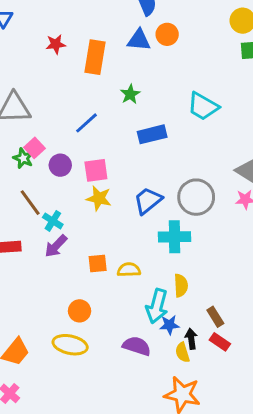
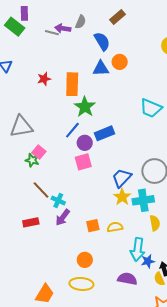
green star: (130, 94) -> (85, 107), moved, size x1.5
blue rectangle: (152, 134) -> (104, 133), moved
purple circle: (60, 165) -> (85, 143), moved
yellow star: (99, 198) -> (122, 197), moved, turned 30
yellow semicircle: (181, 285) -> (155, 223), moved

